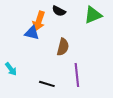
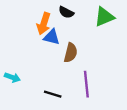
blue triangle: (32, 33) -> (52, 37), moved
cyan arrow: (11, 69) -> (12, 77), turned -32

